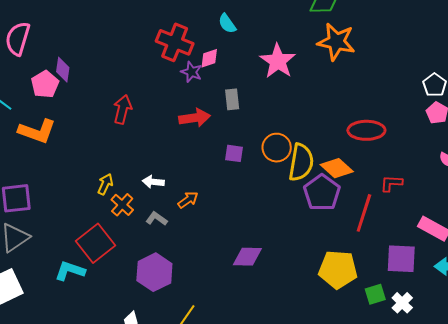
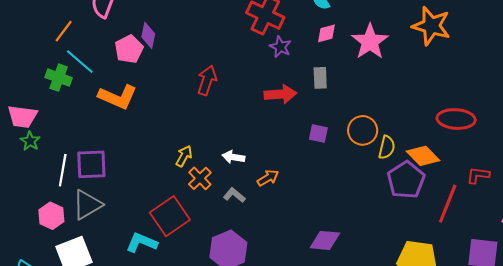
pink diamond: (209, 58) -> (326, 33), moved
yellow semicircle: (301, 162) -> (387, 147), size x0.6

